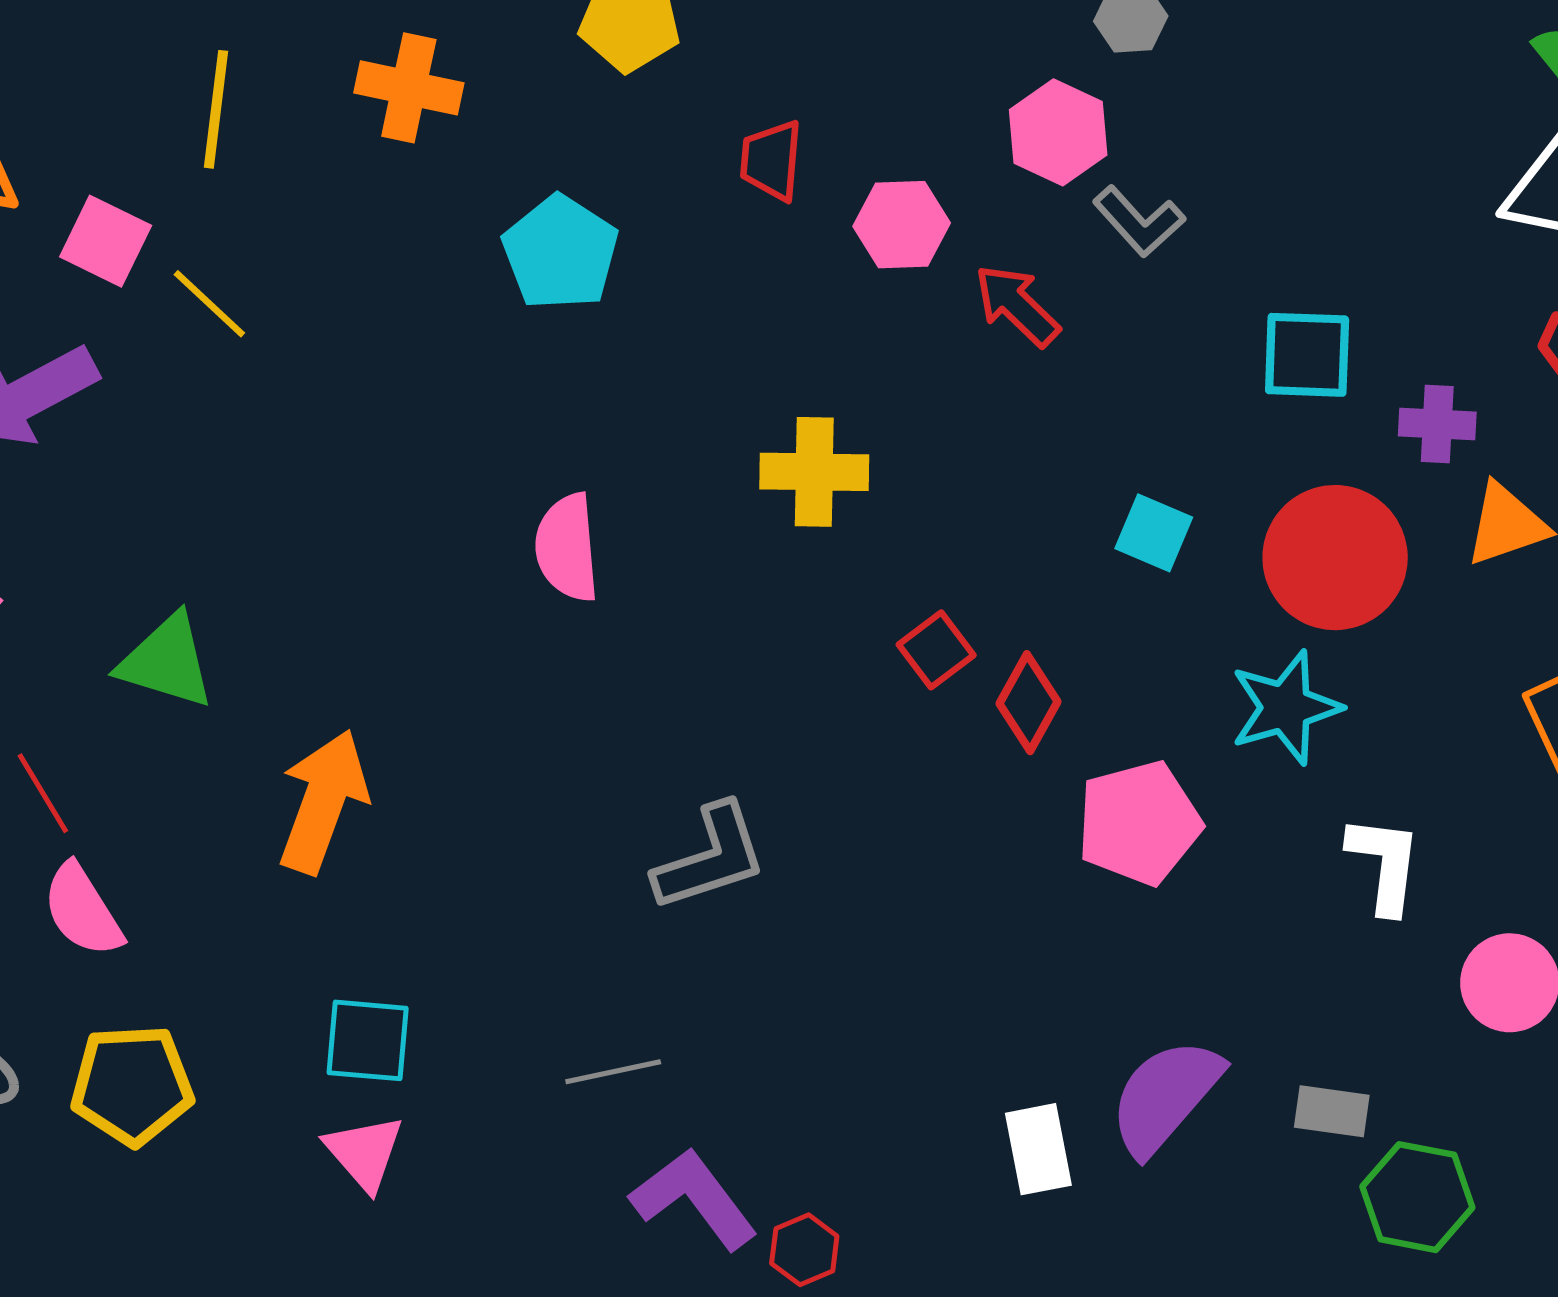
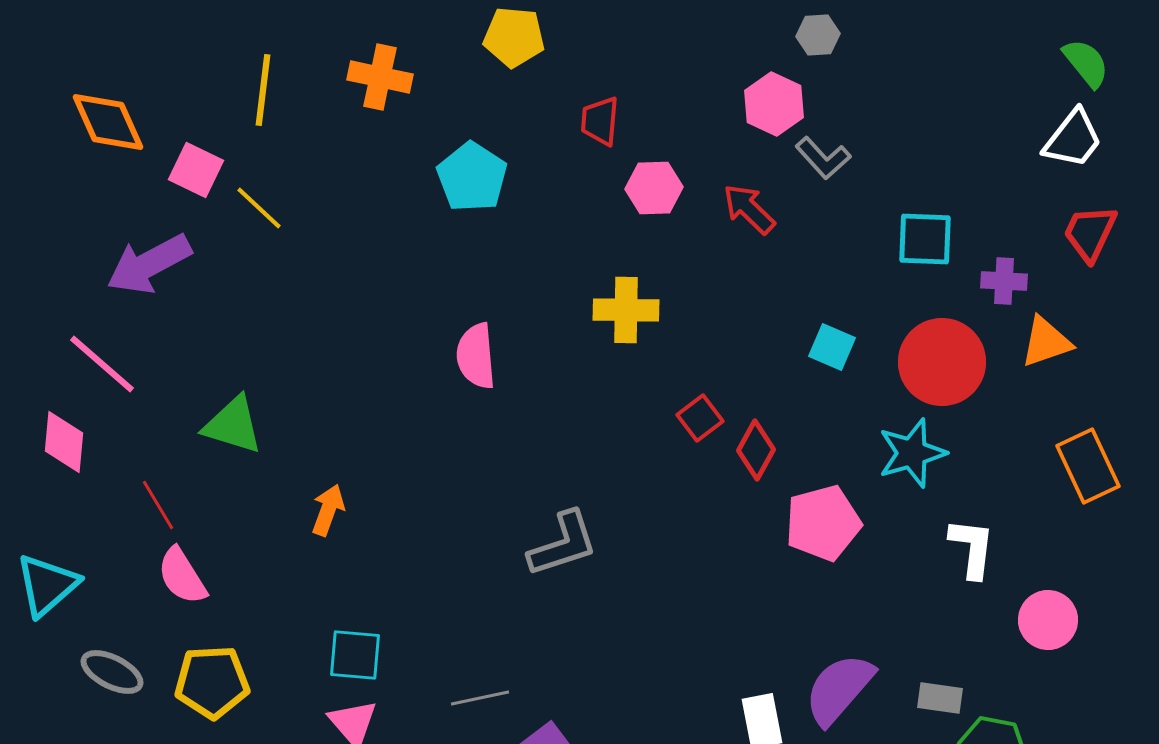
pink hexagon: (902, 225) -> (654, 188), moved
orange arrow: (323, 801) -> (328, 510), size x0.6
gray line: (613, 1072) -> (480, 698), moved

